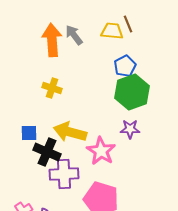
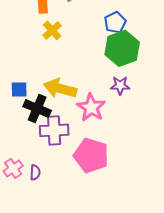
yellow cross: (52, 88) -> (52, 30), moved, turned 30

